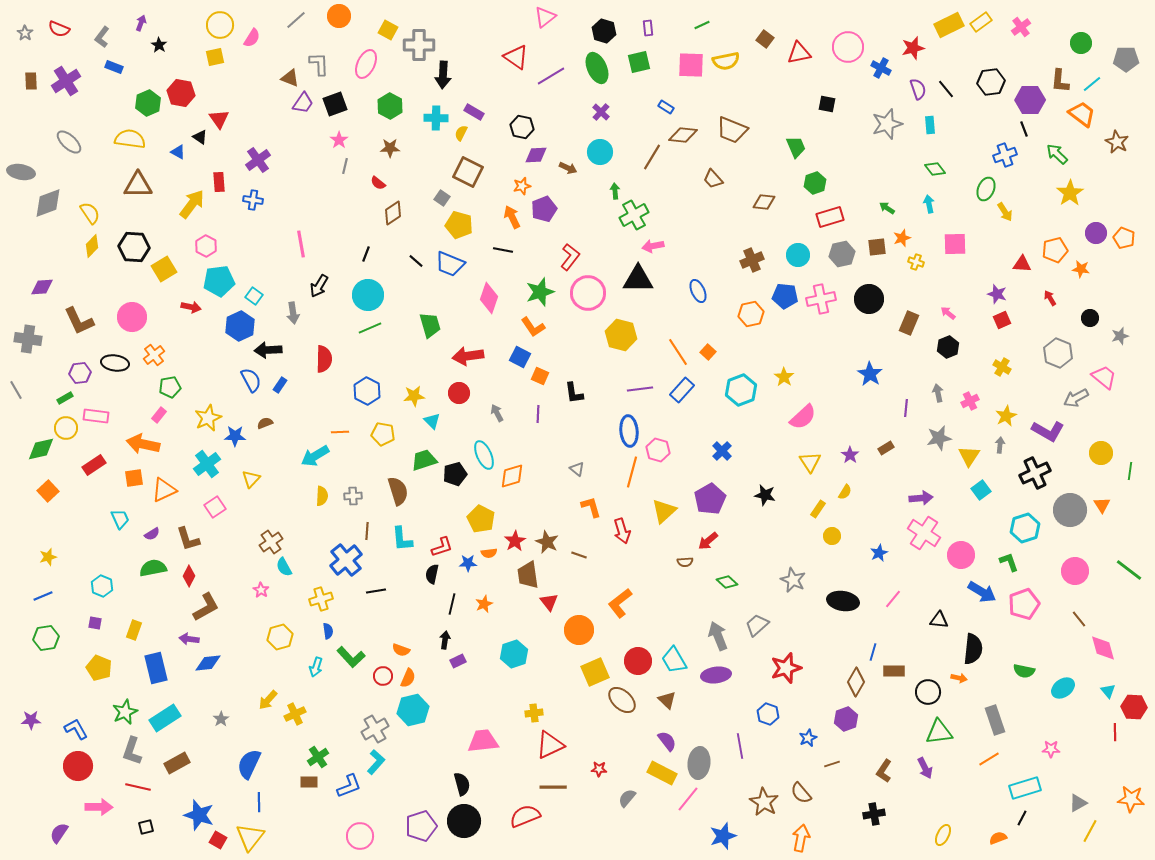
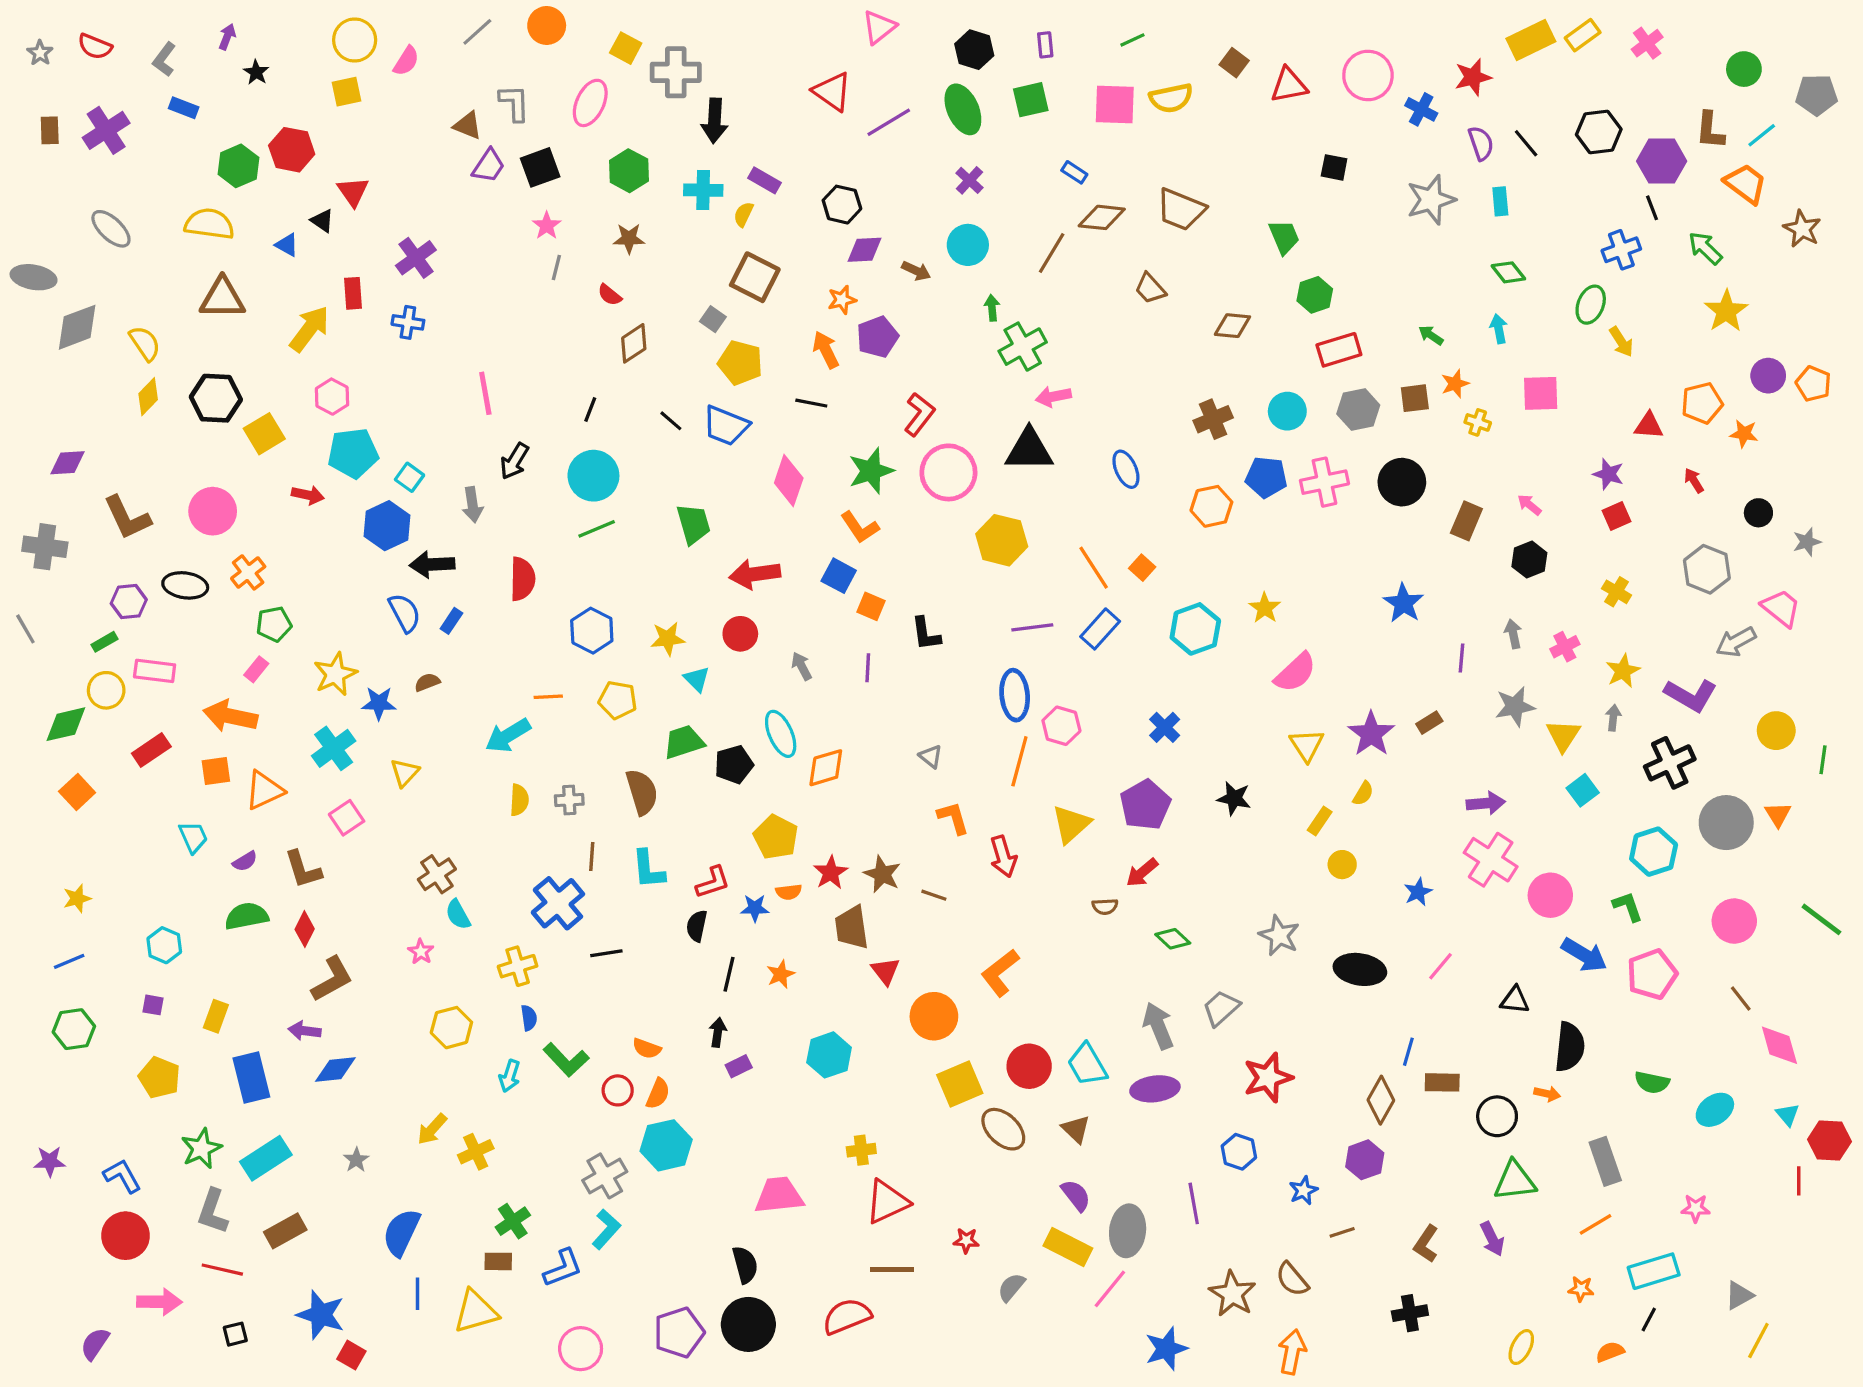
purple star: (850, 455) -> (1371, 734), size x1.6
orange star: (1131, 799) -> (1581, 1289), moved, size x0.6
yellow triangle: (250, 837) -> (476, 1312), moved, turned 36

